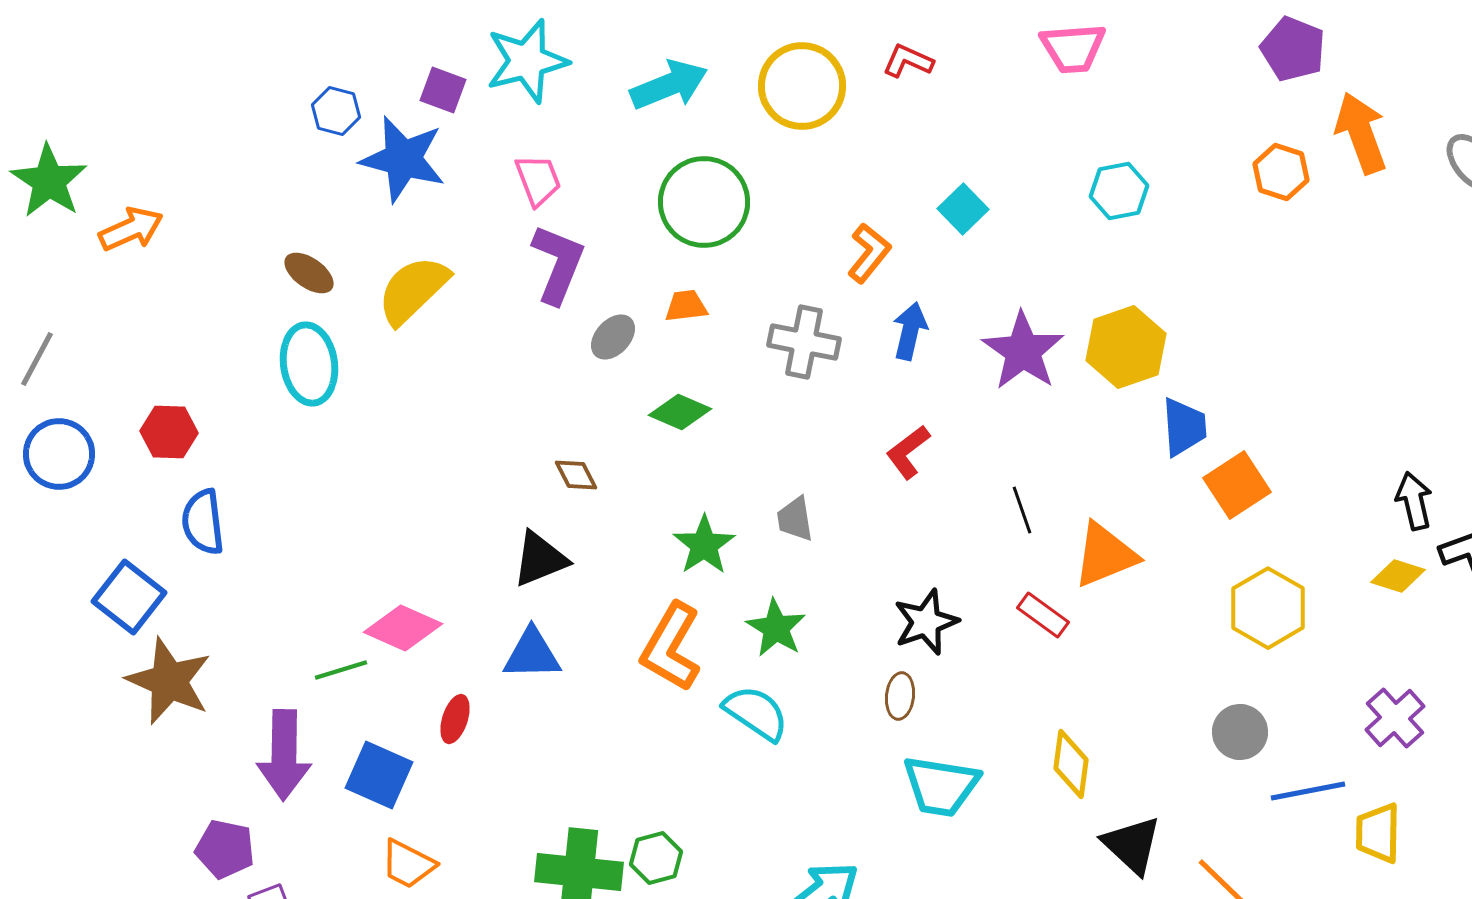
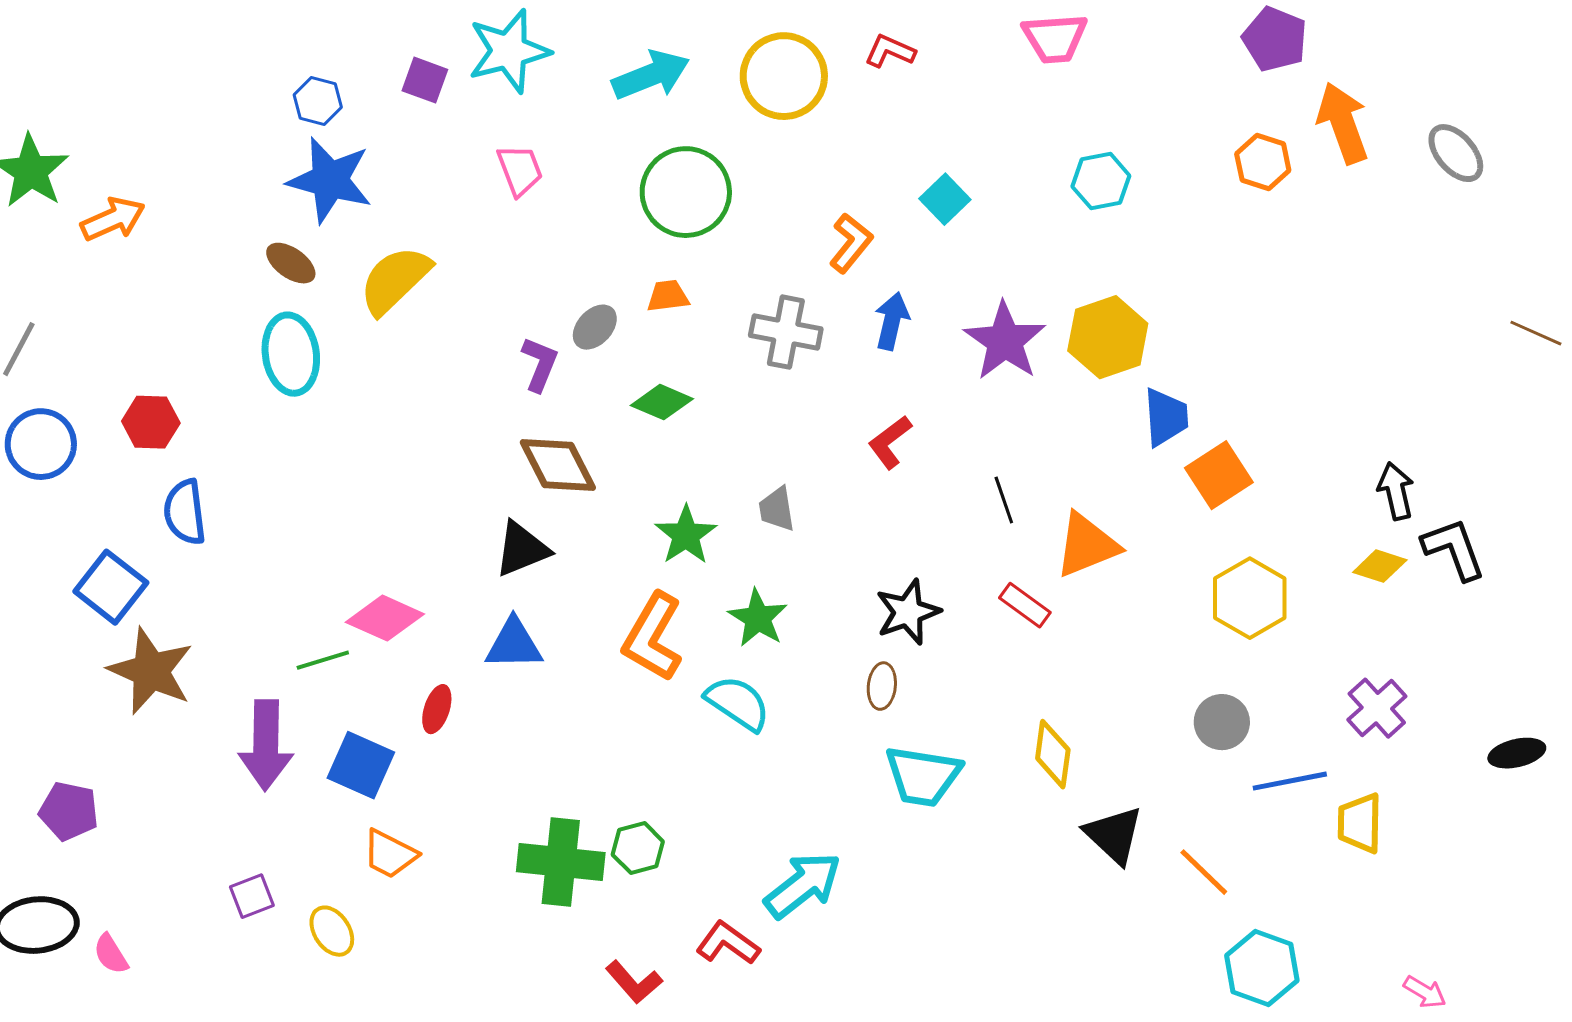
blue star: (403, 159) -> (330, 180), moved
purple L-shape: (558, 264) -> (540, 364), moved, size x0.7
brown diamond: (576, 475) -> (558, 465), size x1.8
purple pentagon: (225, 849) -> (69, 811), moved

